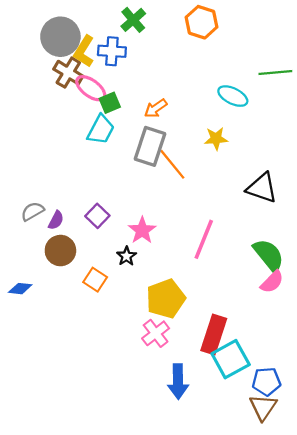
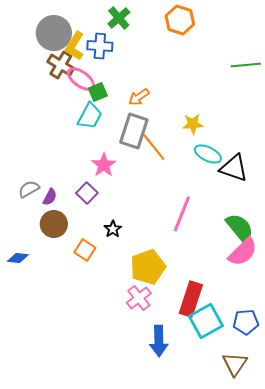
cyan ellipse: (233, 96) -> (208, 154), moved
pink star: (142, 230) -> (104, 165), moved
pink semicircle: (272, 282) -> (243, 252), size x1.4
blue pentagon: (266, 381) -> (246, 322), moved

